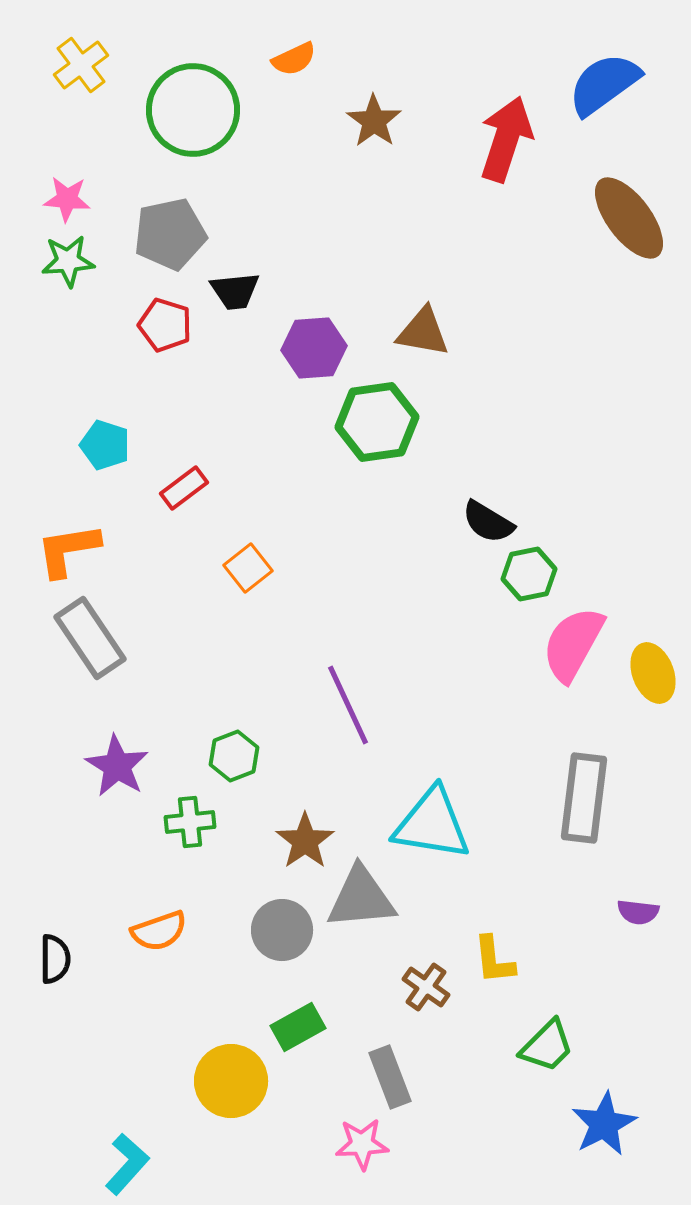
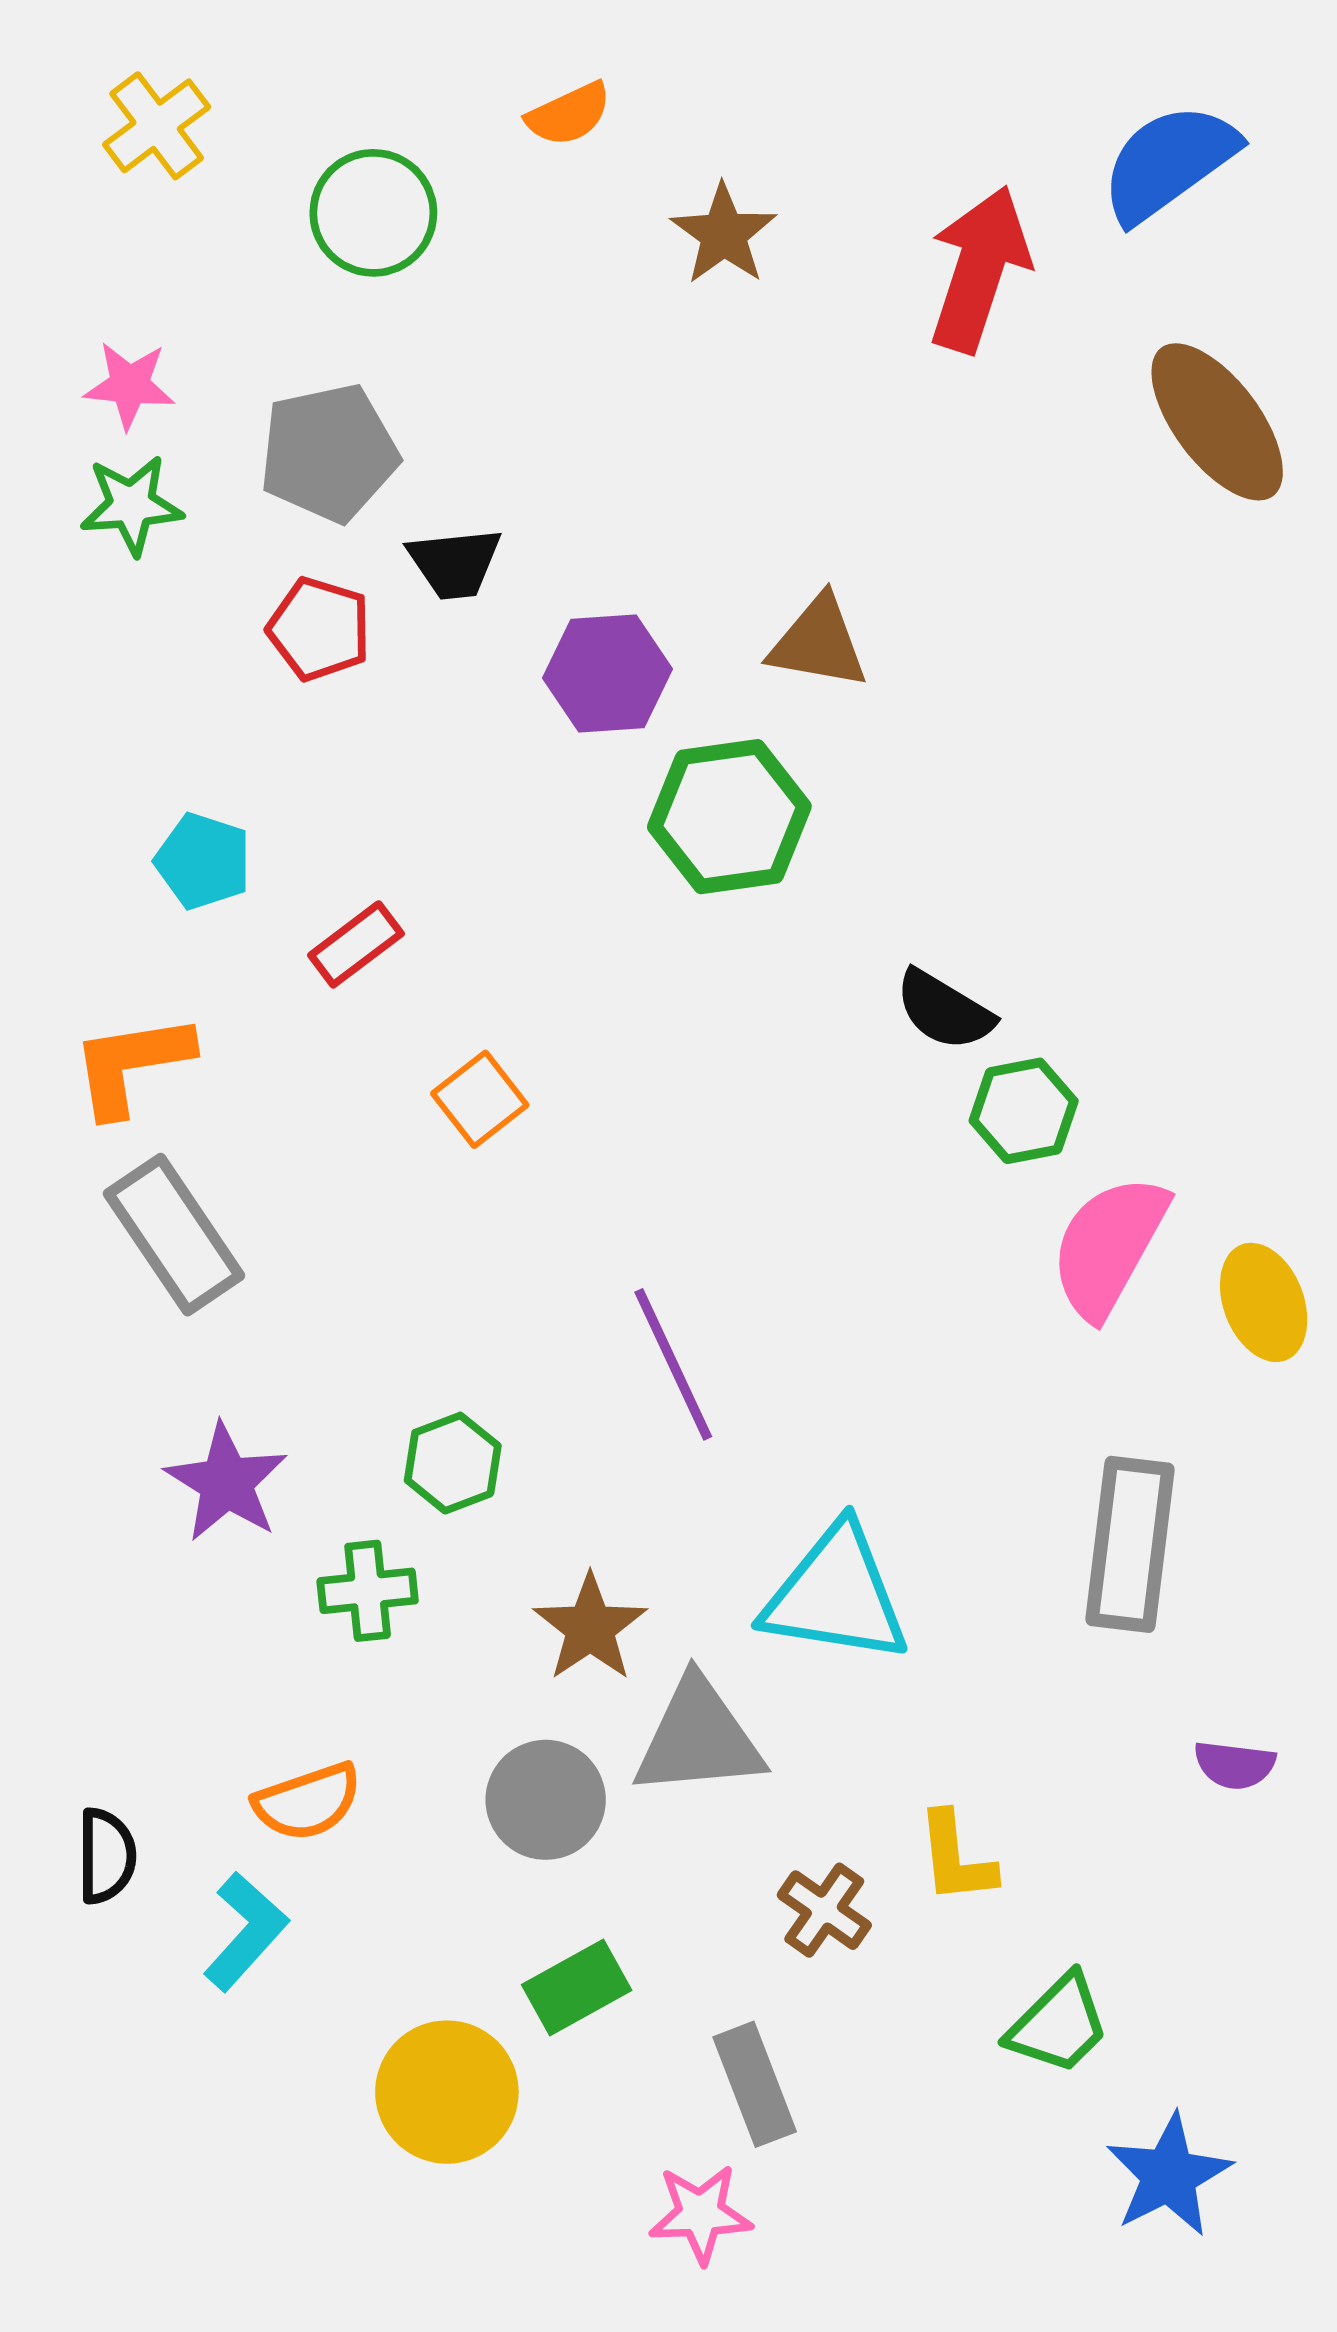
green circle: (193, 110) -> (373, 213), size x0.7
cyan L-shape: (127, 1164) -> (246, 1931), moved

